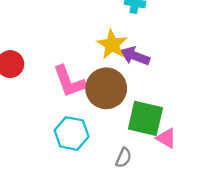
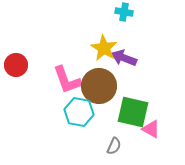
cyan hexagon: (72, 133) -> (79, 112), moved

